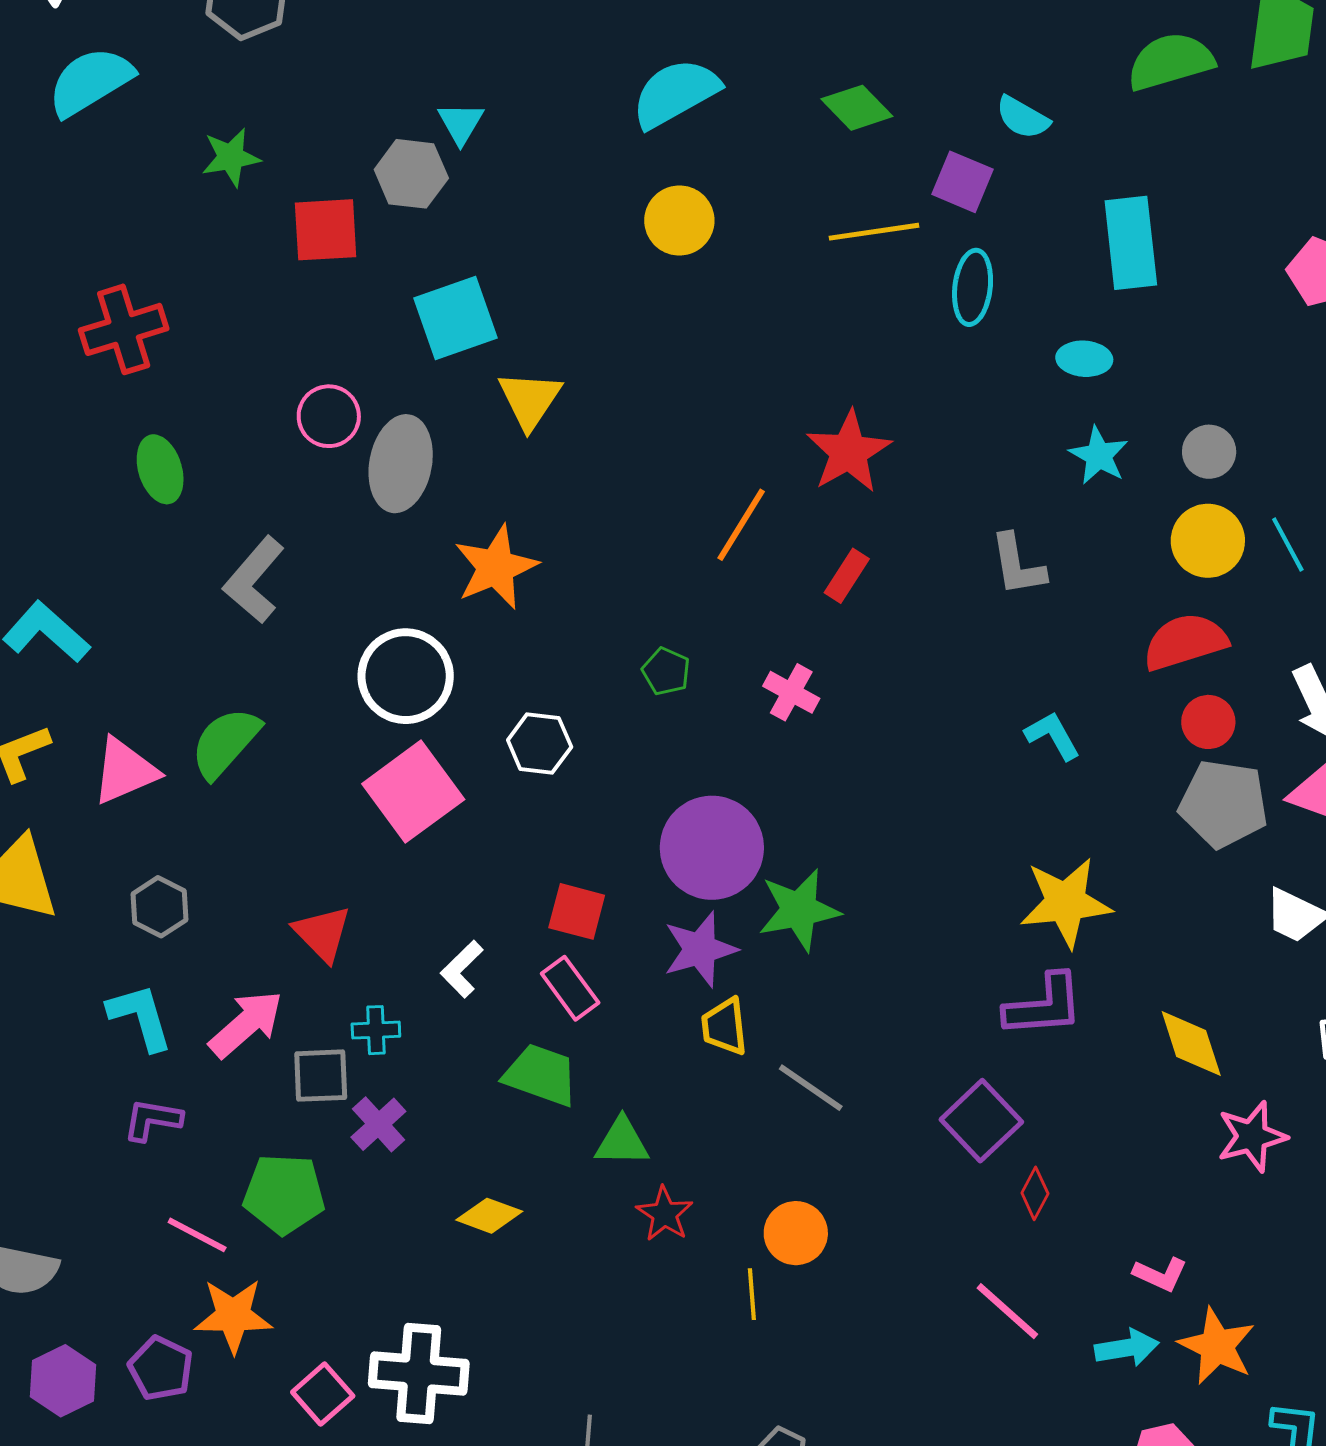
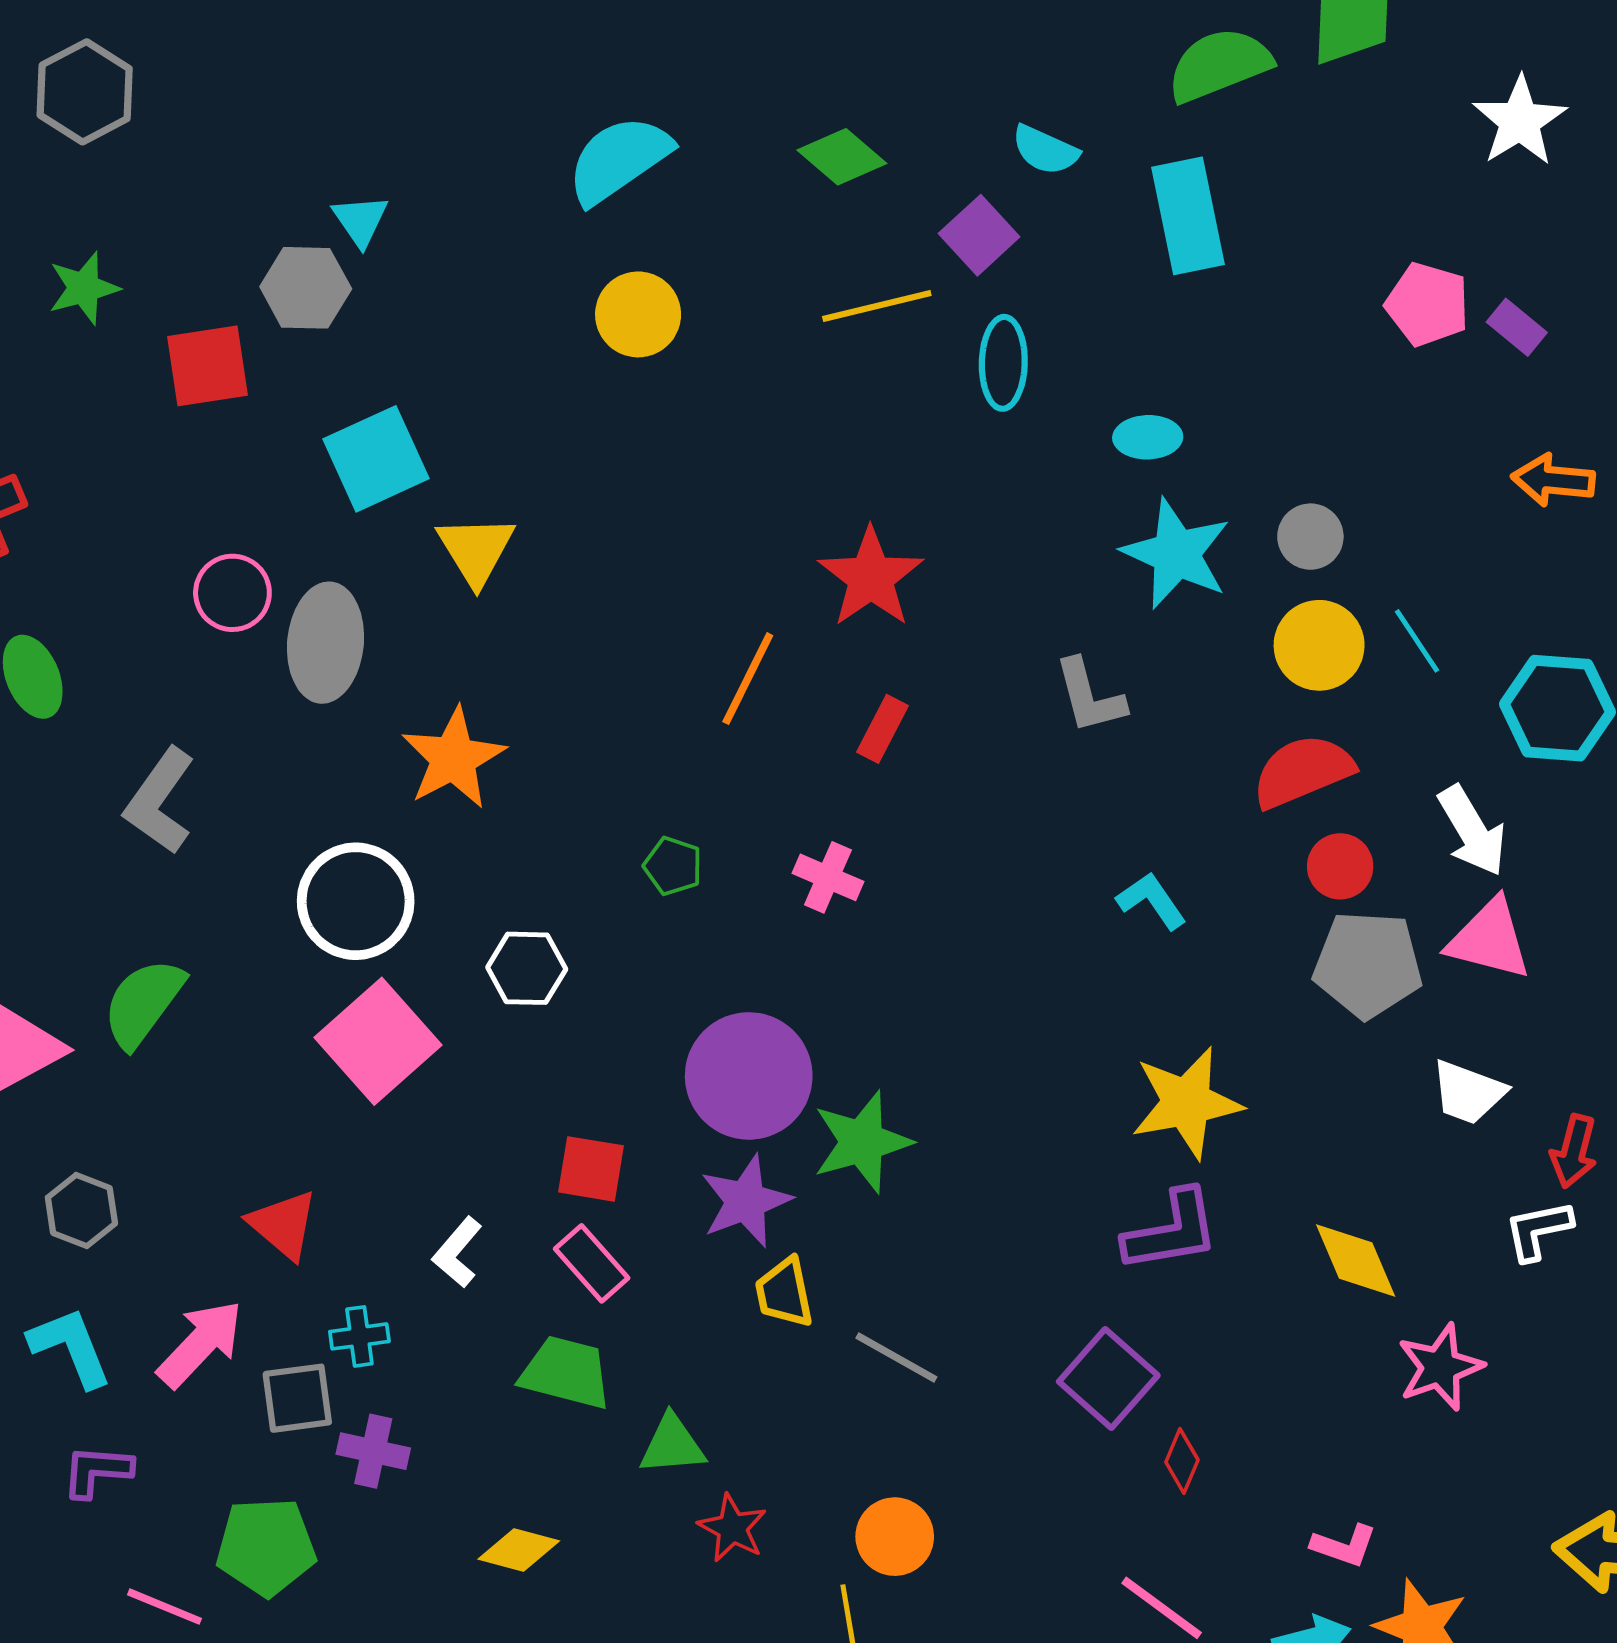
purple square: (963, 182) -> (979, 235), turned 30
cyan rectangle: (1131, 243) -> (1188, 216), moved
cyan star: (1099, 456) -> (1176, 554), size x1.5
purple cross: (378, 1124) -> (373, 1451), turned -30

